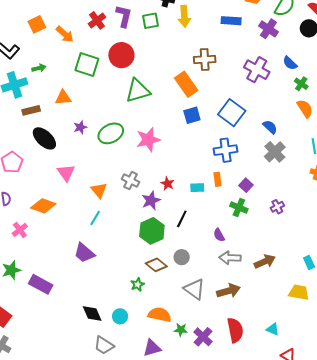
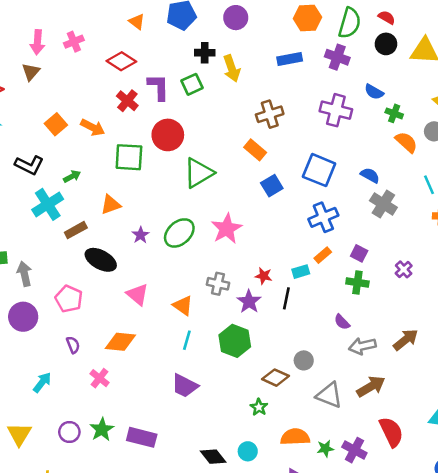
orange rectangle: (186, 84) -> (255, 150), size x0.7
orange rectangle: (218, 179) -> (323, 255), turned 72
black line: (182, 219) -> (286, 298), moved
green hexagon: (152, 231) -> (235, 341), moved

